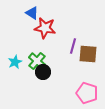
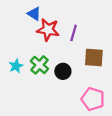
purple line: (73, 46) -> (74, 33), moved
black circle: (43, 72) -> (63, 71), moved

